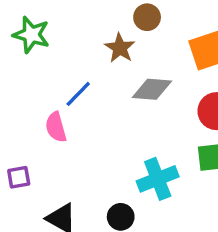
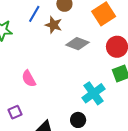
gray diamond: (152, 89) -> (77, 44), turned 30
blue line: (78, 94) -> (34, 14), moved

